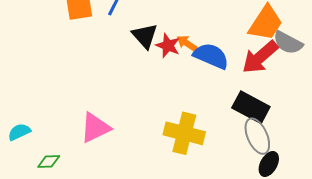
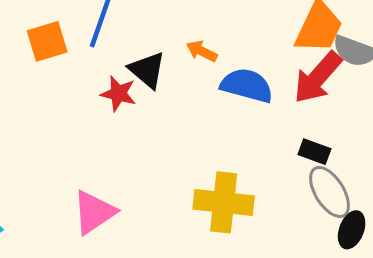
orange arrow: (187, 43) -> (202, 51), moved
red star: (168, 46) -> (118, 94), moved
black rectangle: (251, 107) -> (314, 152), size x0.6

